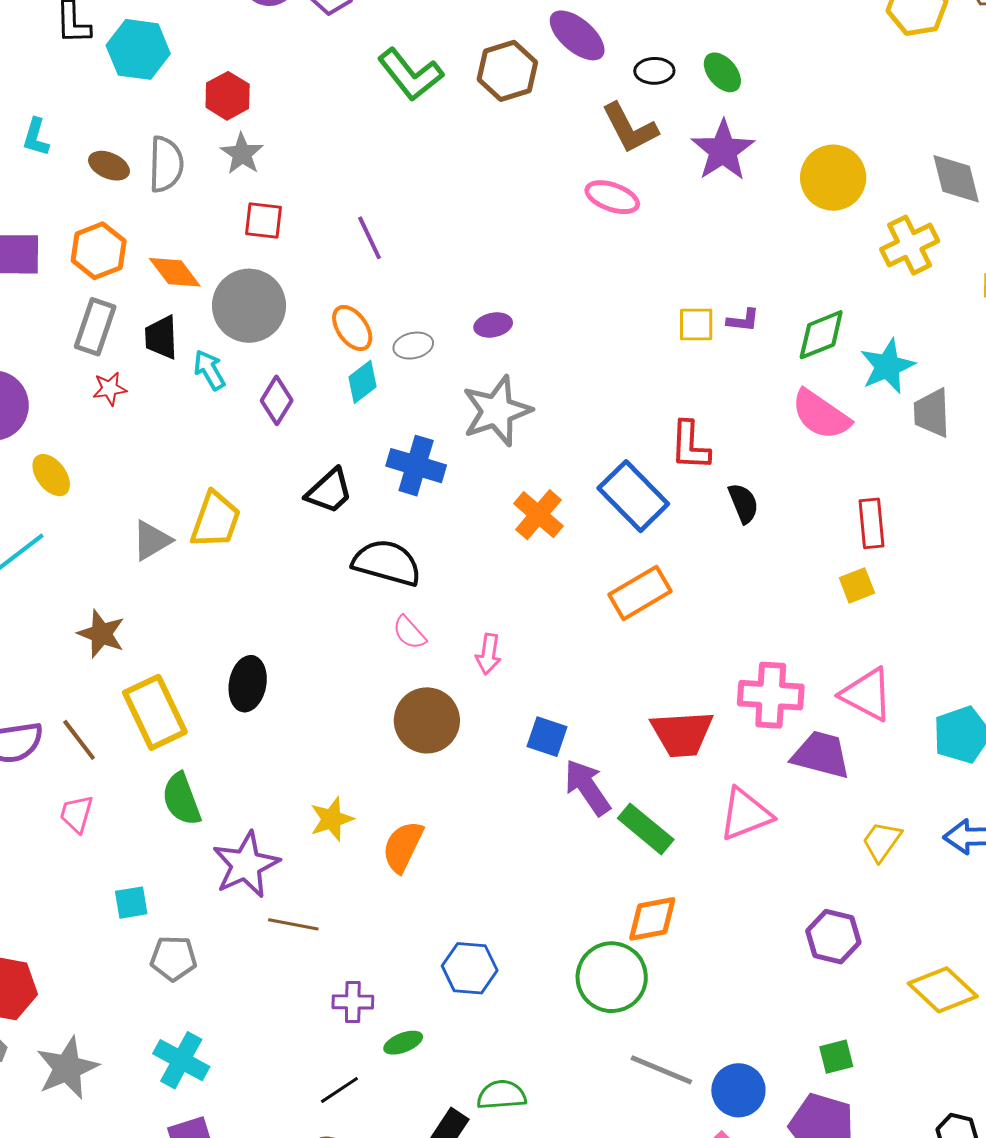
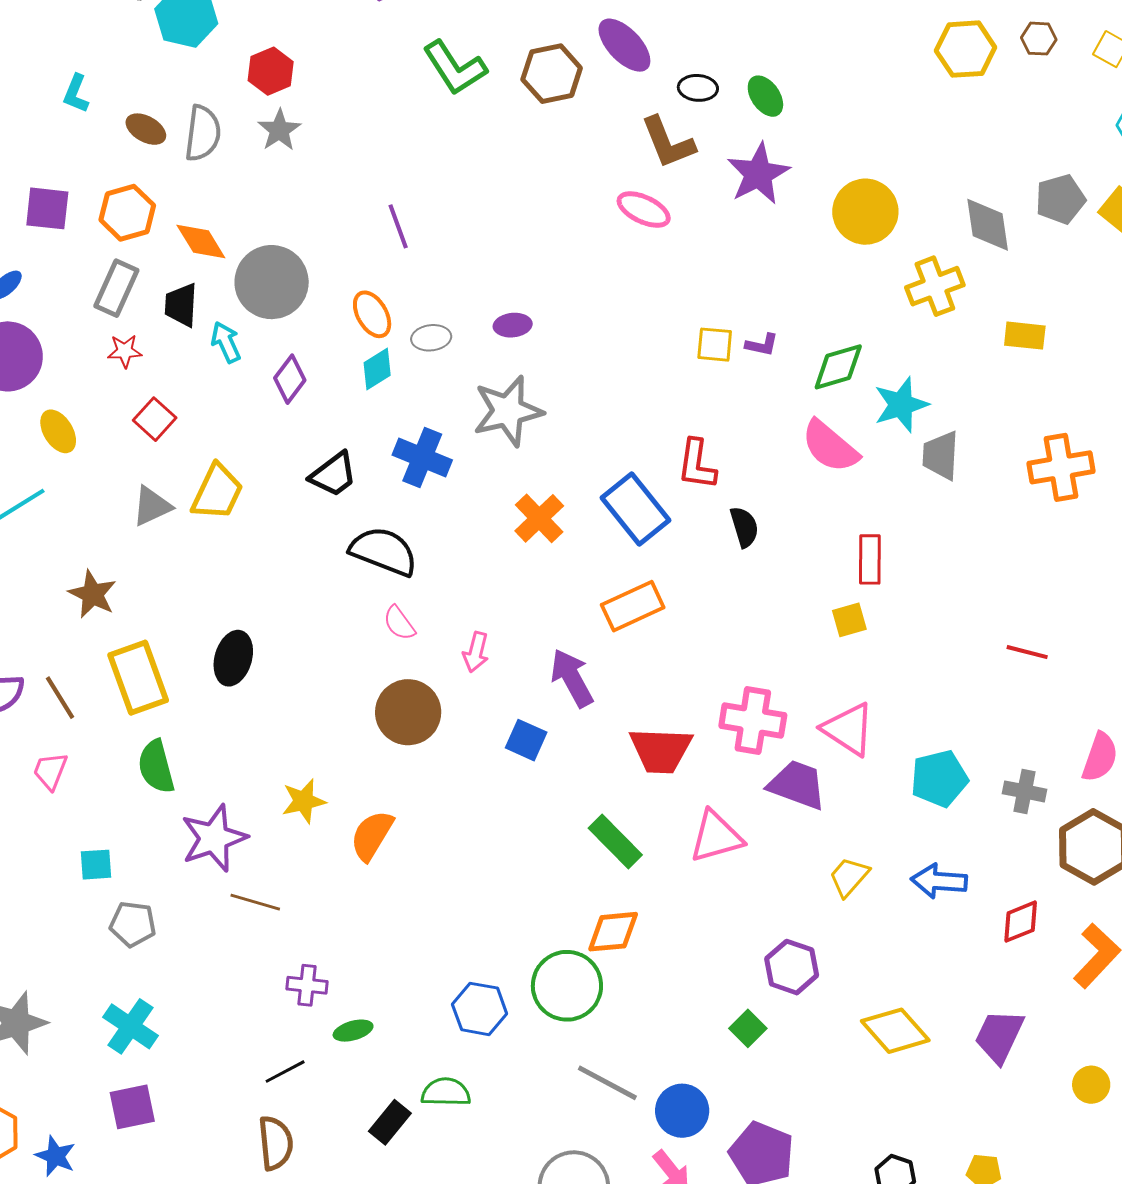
red square: (263, 221) -> (155, 419), moved, turned 30
purple arrow: (587, 787) -> (572, 678), moved
blue hexagon: (470, 968) -> (480, 1009), moved
green square: (836, 1057) -> (748, 1028), moved, turned -36

